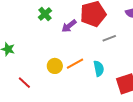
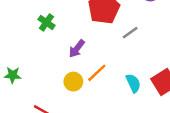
purple arrow: (69, 26) -> (77, 49), moved
cyan semicircle: (99, 69) -> (133, 83), moved

